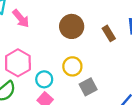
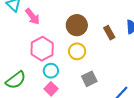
pink hexagon: (18, 63) -> (42, 49), moved
yellow circle: (72, 66) -> (77, 51), moved

